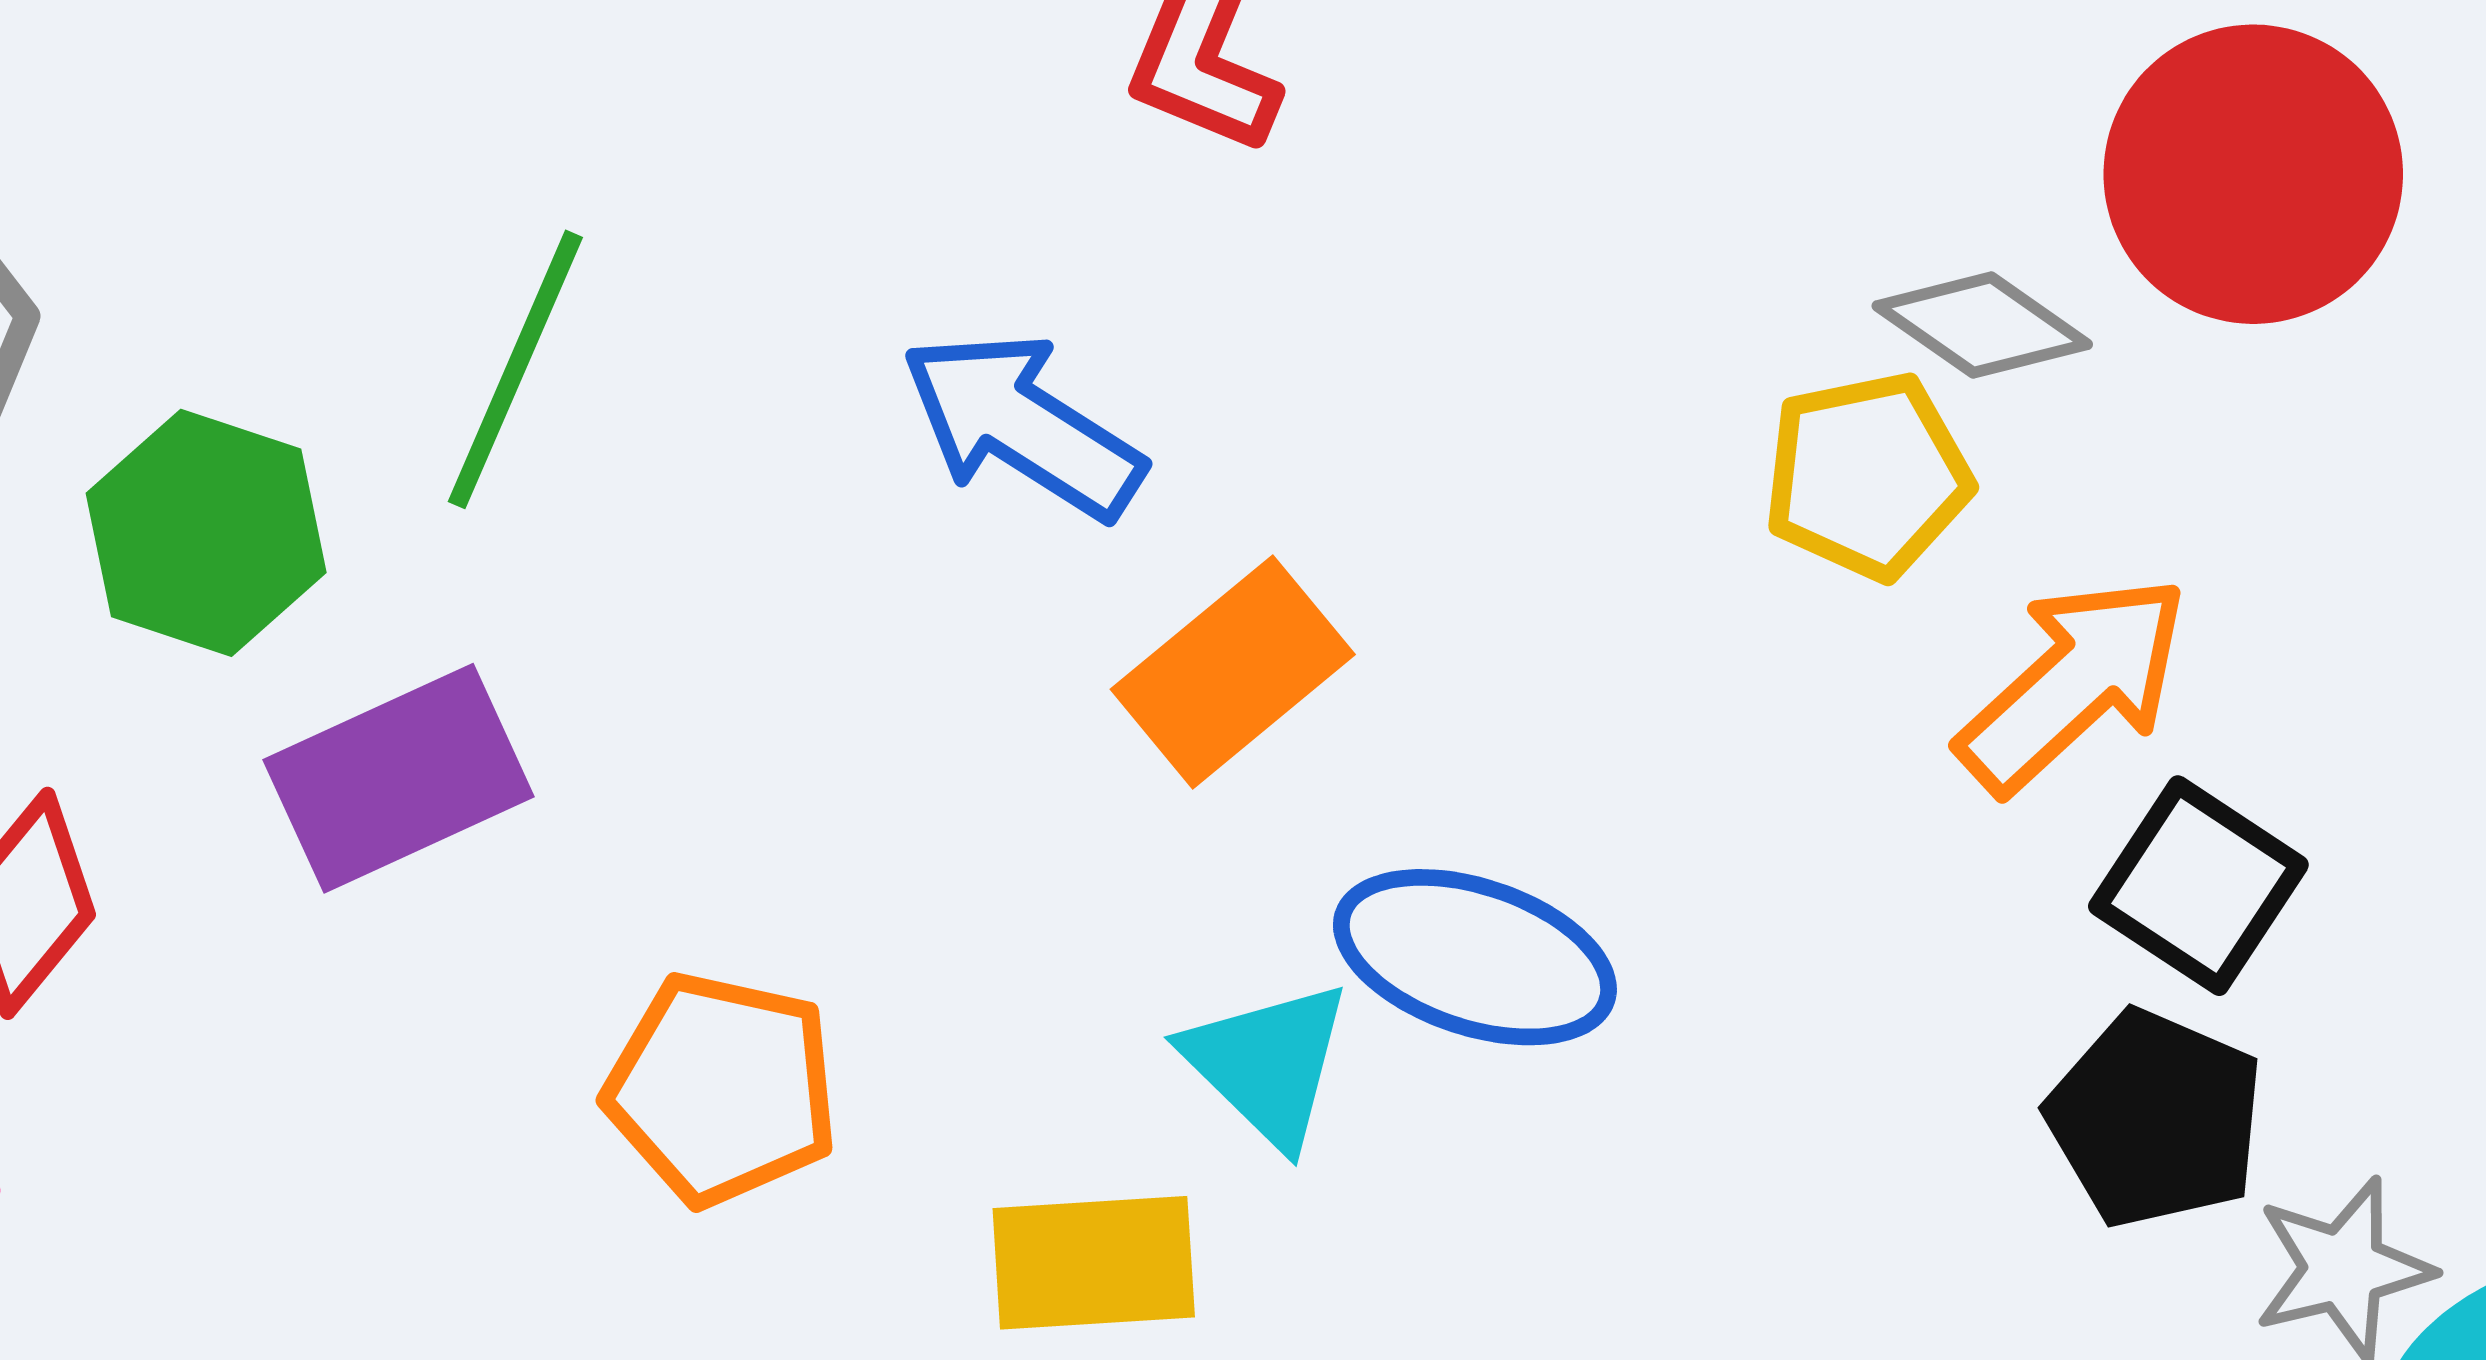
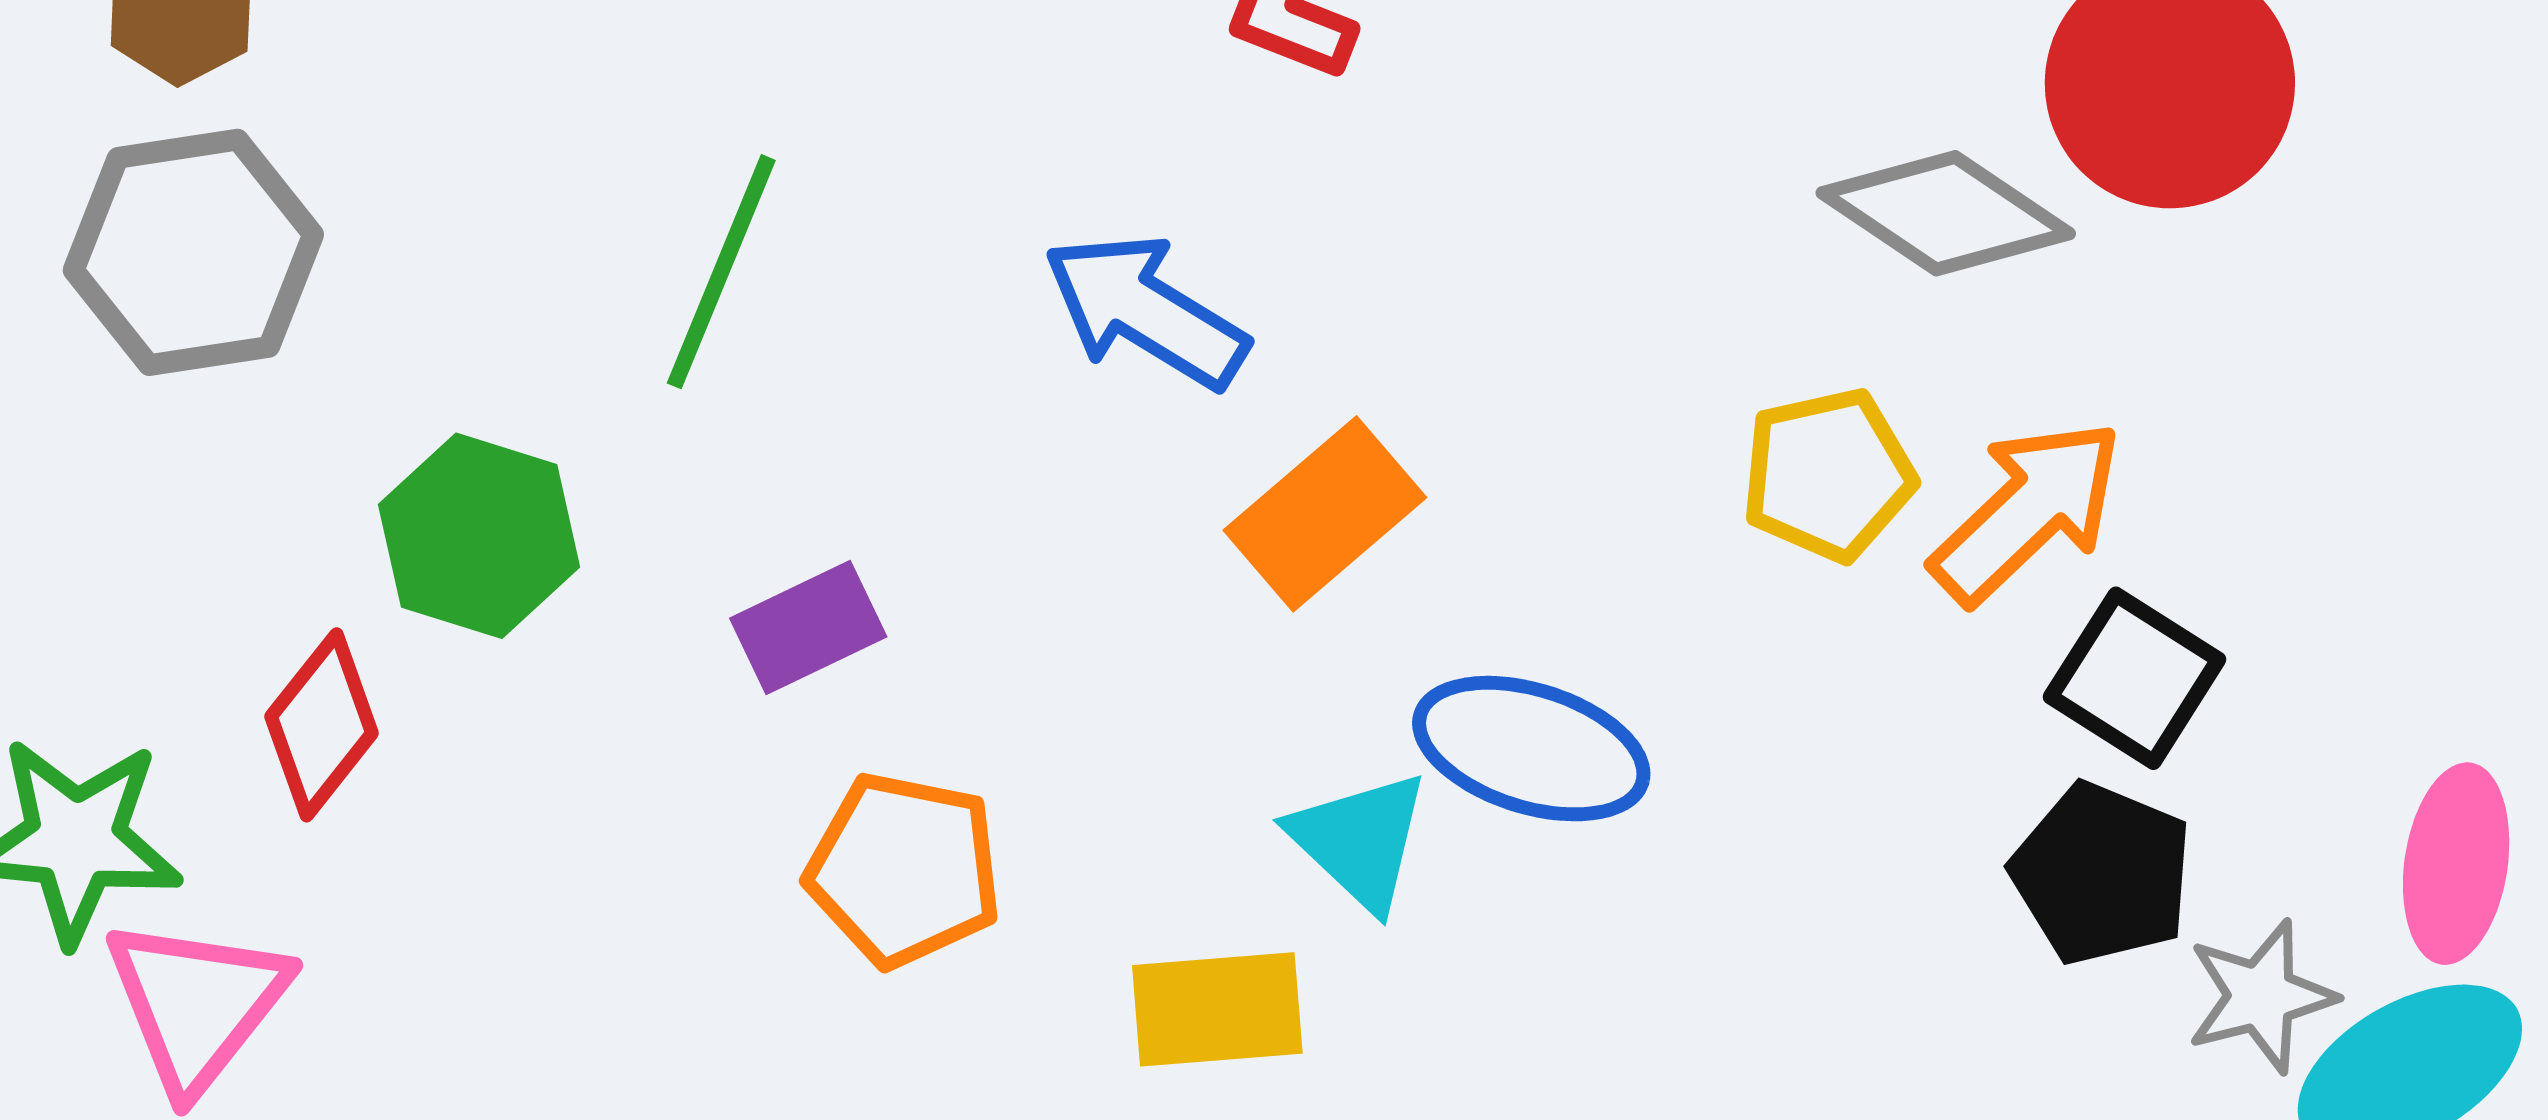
gray diamond: (1982, 325) -> (1946, 213), size x1.4
yellow pentagon: (1867, 476) -> (1828, 475), moved
green hexagon: (206, 533) -> (479, 536), moved
purple rectangle: (399, 778) -> (808, 627), moved, size x0.7

